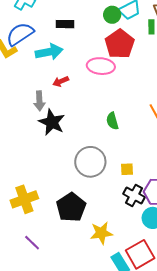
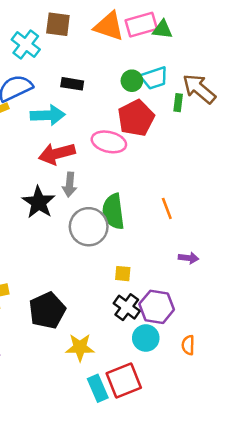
red arrow: (61, 81) -> (57, 154), size x1.8
gray arrow: (39, 101) -> (70, 185), moved
green semicircle: (112, 121) -> (113, 211), size x1.6
gray circle: (90, 162) -> (89, 227), moved

